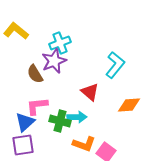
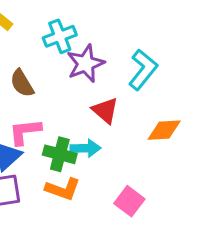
purple star: (54, 61) -> (86, 64), moved
orange L-shape: (84, 144) -> (63, 189), moved

